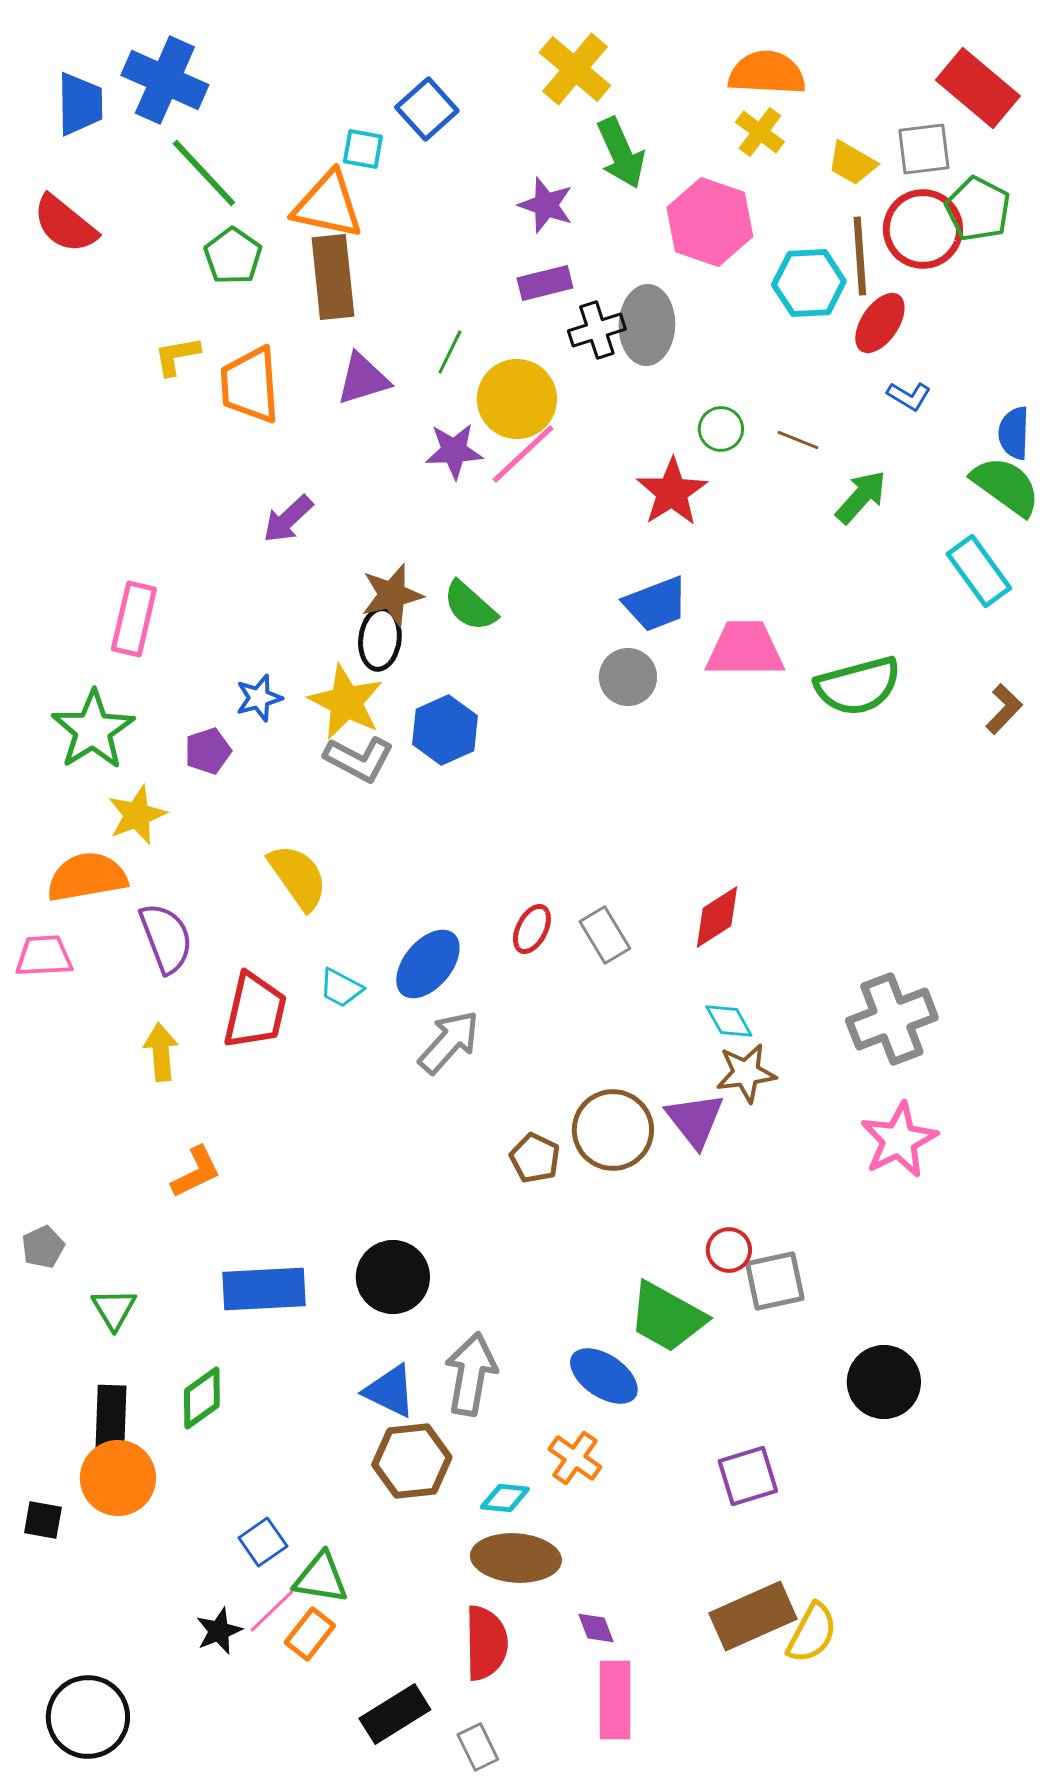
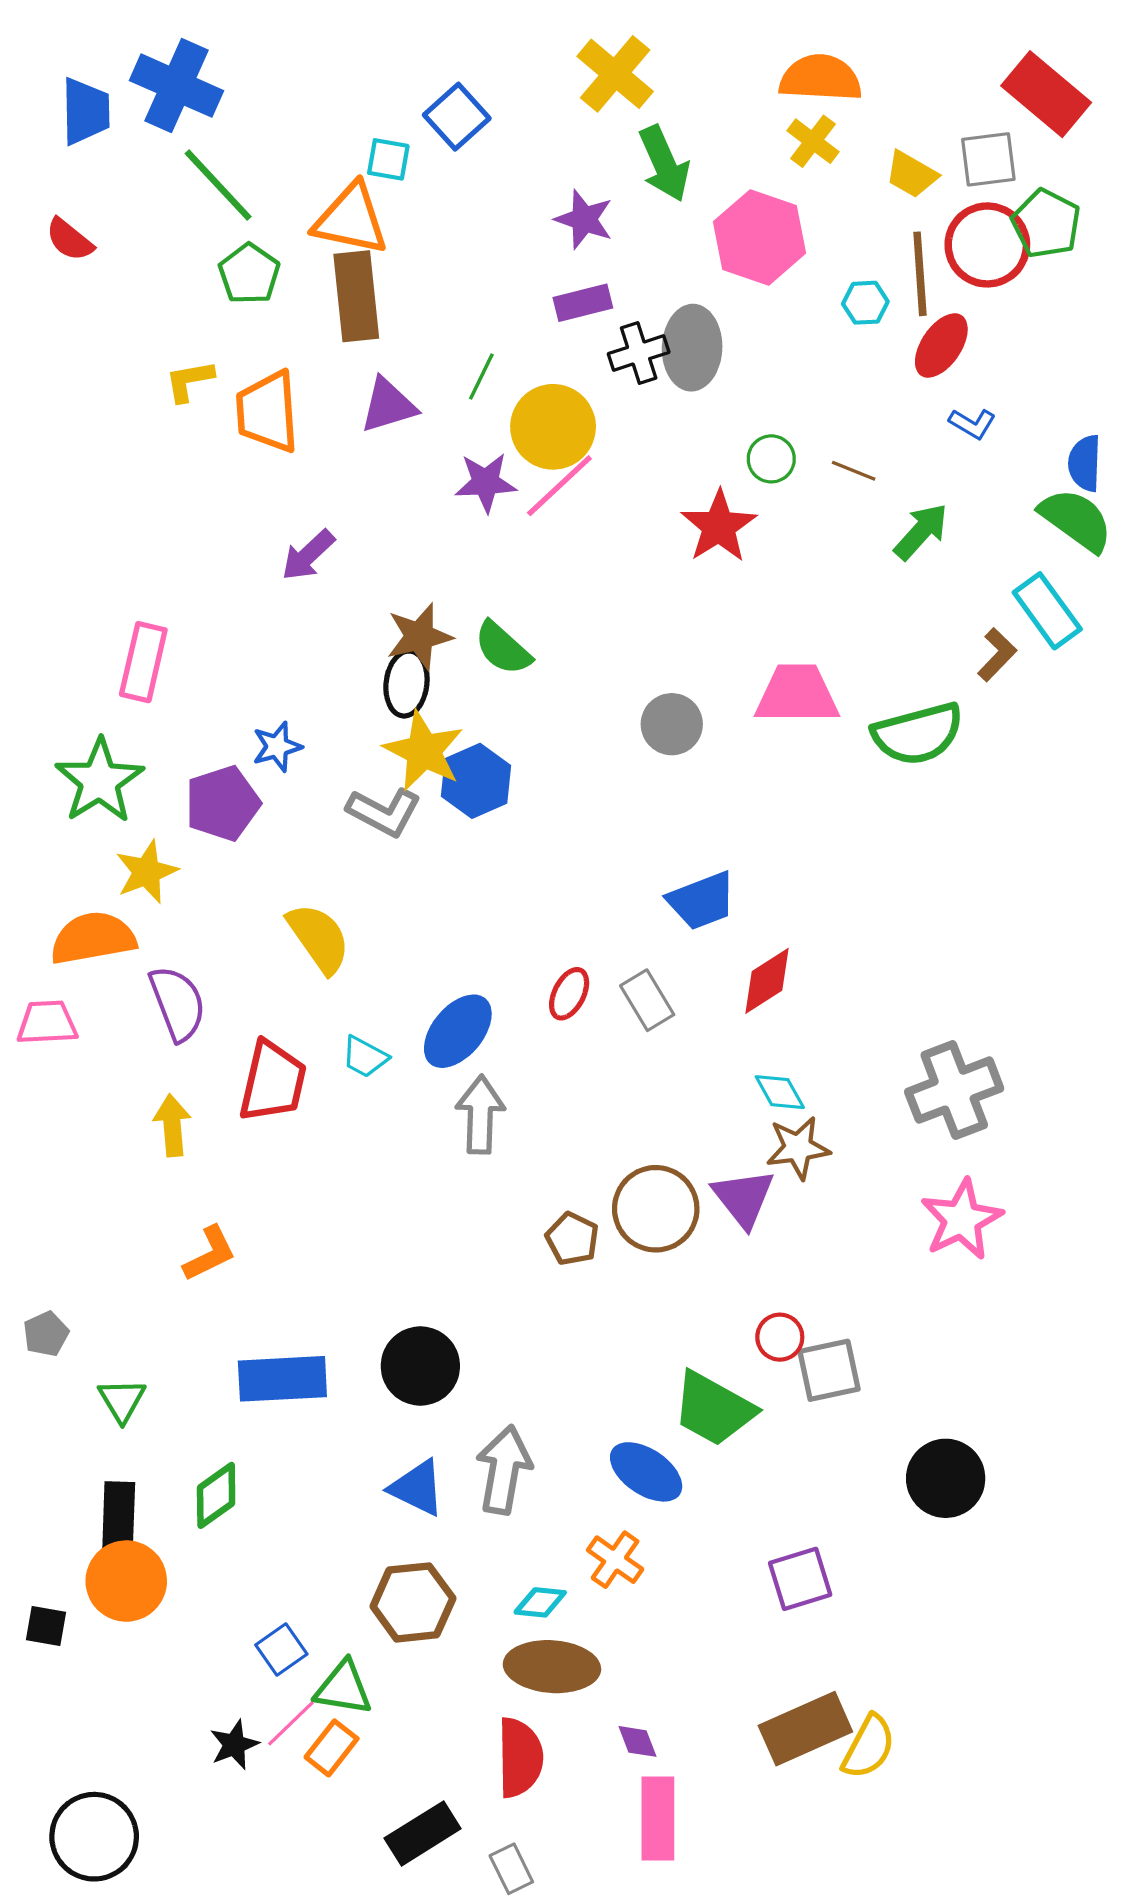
red semicircle: (65, 224) -> (70, 240), size x0.7
cyan hexagon: (809, 283) -> (865, 303), size x0.6
blue trapezoid: (656, 604) -> (702, 901), moved
yellow star: (346, 702) -> (424, 751), moved
brown L-shape: (1004, 709) -> (997, 655), moved
purple pentagon: (208, 751) -> (222, 803), size x1.5
gray arrow: (449, 1042) -> (480, 1115), turned -40
brown hexagon: (412, 1461) -> (413, 1602), moved

